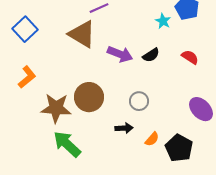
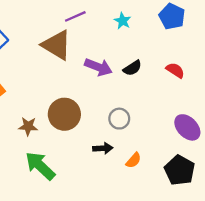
cyan star: (163, 21) -> (123, 21), moved
brown star: (56, 108) -> (28, 126), size x0.6
black pentagon: (179, 148) -> (180, 170), moved

